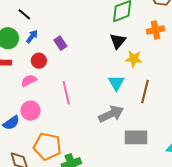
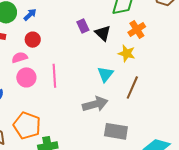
orange cross: (155, 30) -> (137, 29), moved, turned -30
black triangle: (118, 41) -> (103, 33), moved, turned -36
purple rectangle: (60, 43) -> (83, 26), moved
pink circle: (31, 111) -> (26, 77), moved

